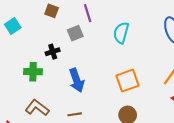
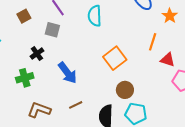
brown square: (52, 11) -> (24, 16), turned -32
gray square: (75, 33) -> (52, 30), turned -35

